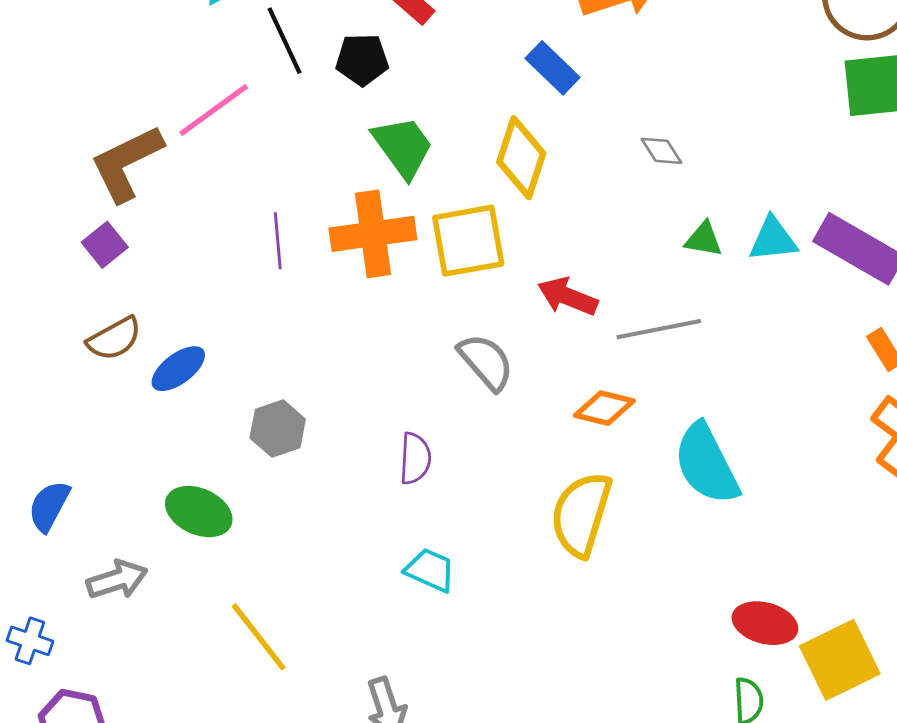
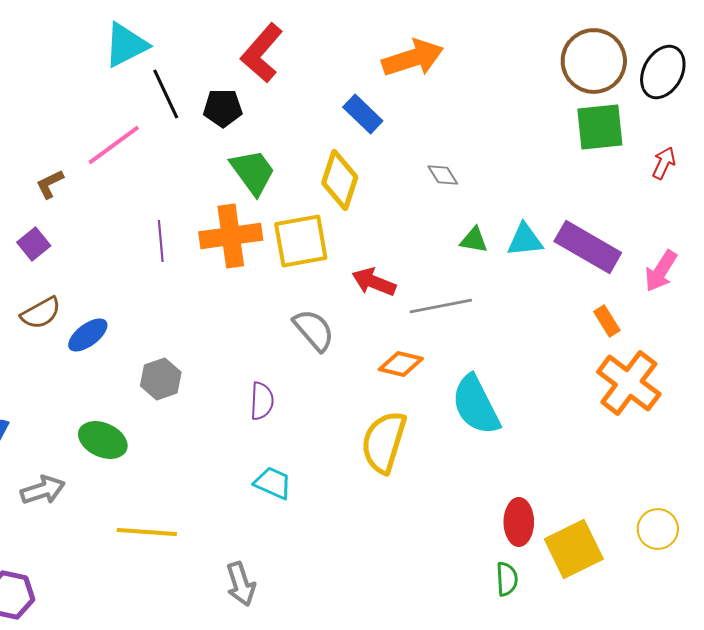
brown L-shape: (127, 163) -> (50, 184), size x0.5
red ellipse: (765, 623) -> (519, 522), turned 75
yellow line: (259, 637) -> (147, 532), turned -48

